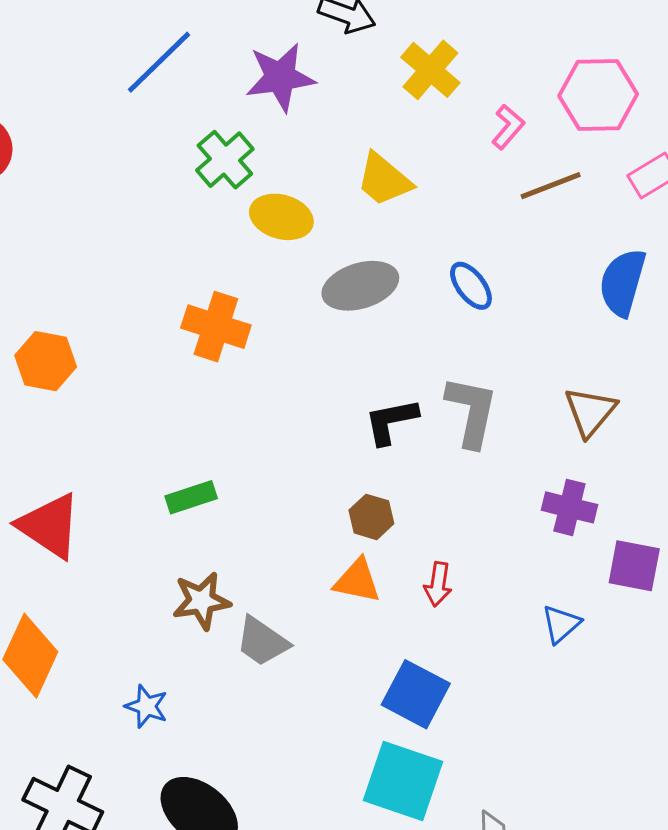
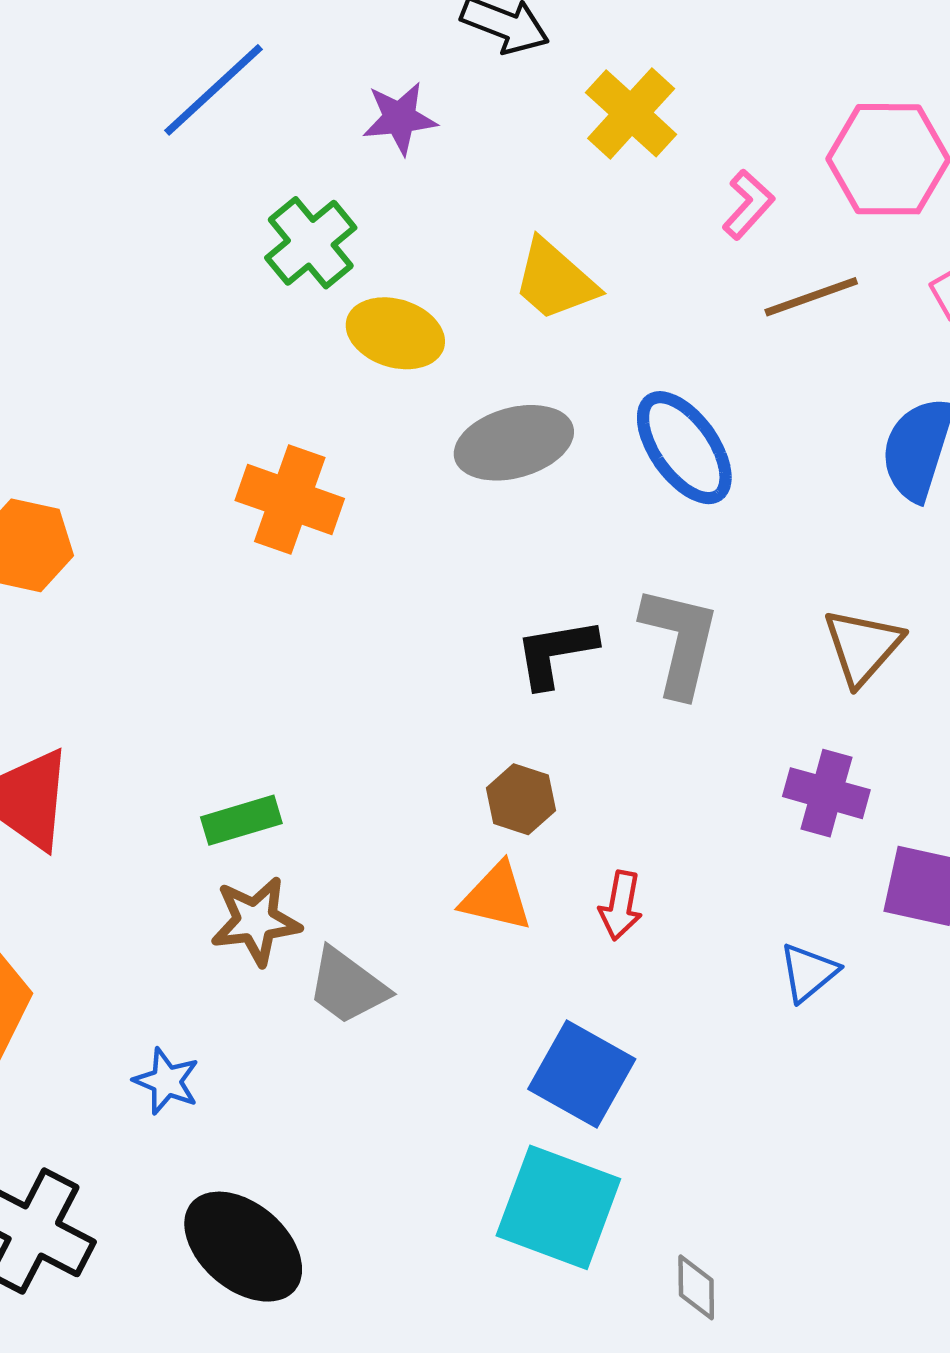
purple star: (280, 77) -> (400, 118), size x0.7
blue ellipse: (471, 286) -> (684, 448), size x1.5
green rectangle: (191, 497) -> (241, 820), moved

